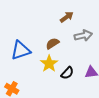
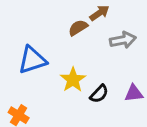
brown semicircle: (52, 43) -> (78, 28), moved

